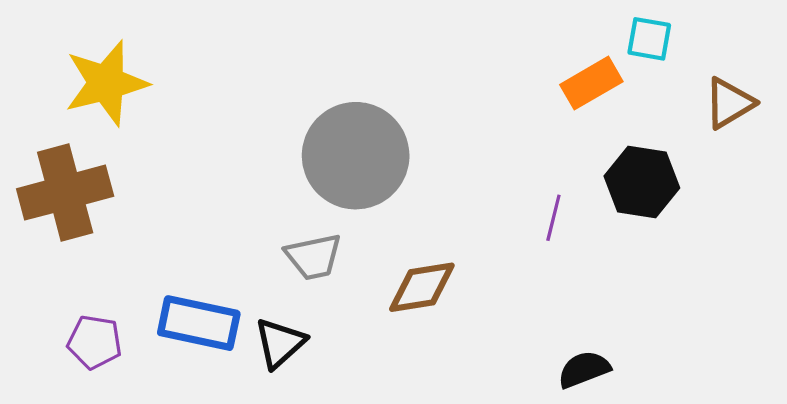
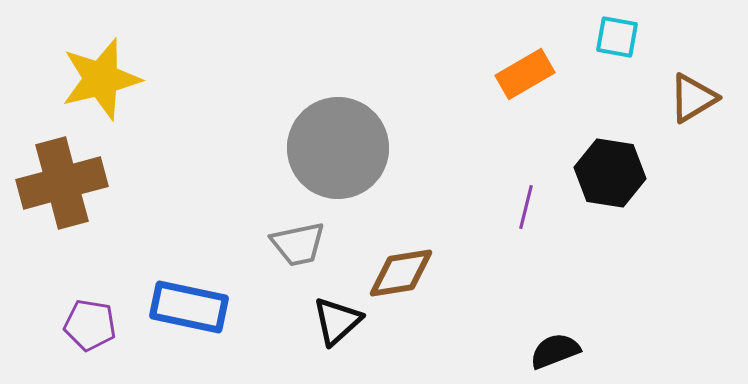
orange rectangle: (591, 83) -> (525, 74), moved
black triangle: (280, 343) -> (337, 321), moved

